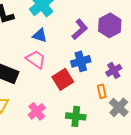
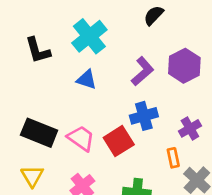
pink trapezoid: (36, 59) -> (81, 138), moved

